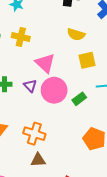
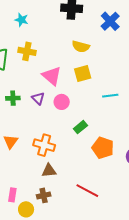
yellow square: (87, 60) -> (83, 74), moved
pink circle: (54, 90) -> (62, 102), size x0.6
green rectangle: (79, 99) -> (80, 127), moved

